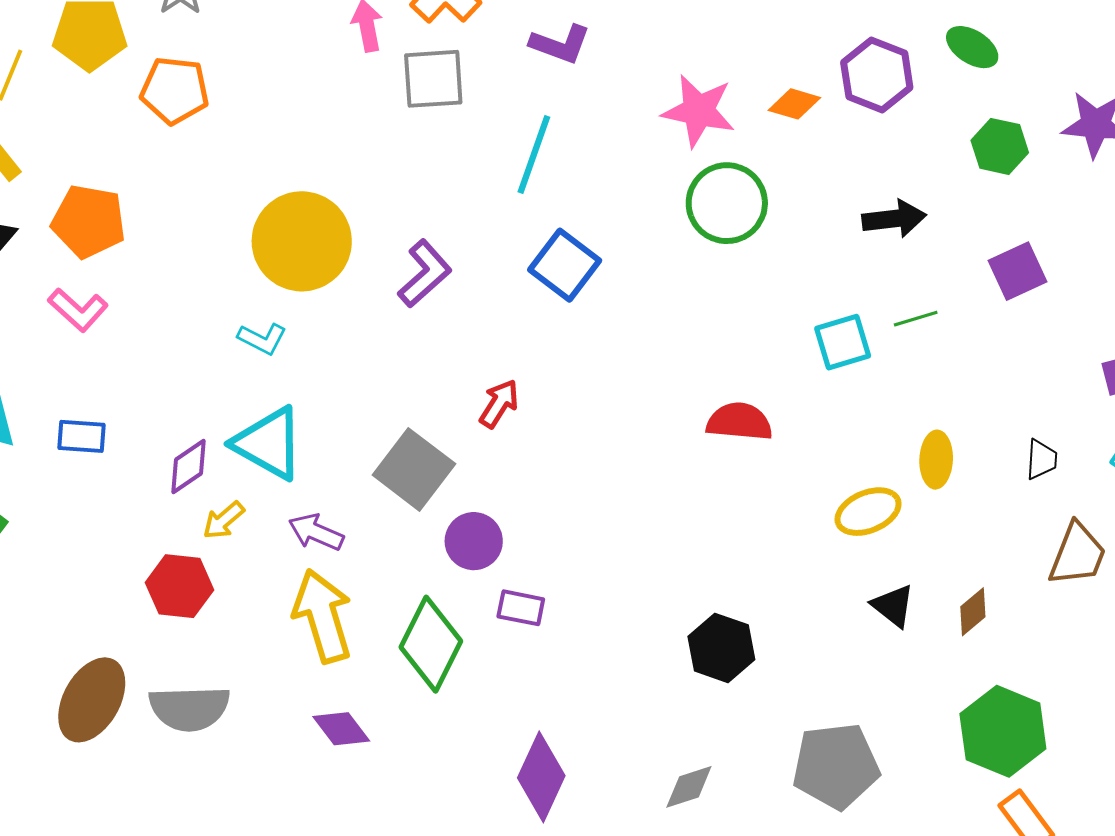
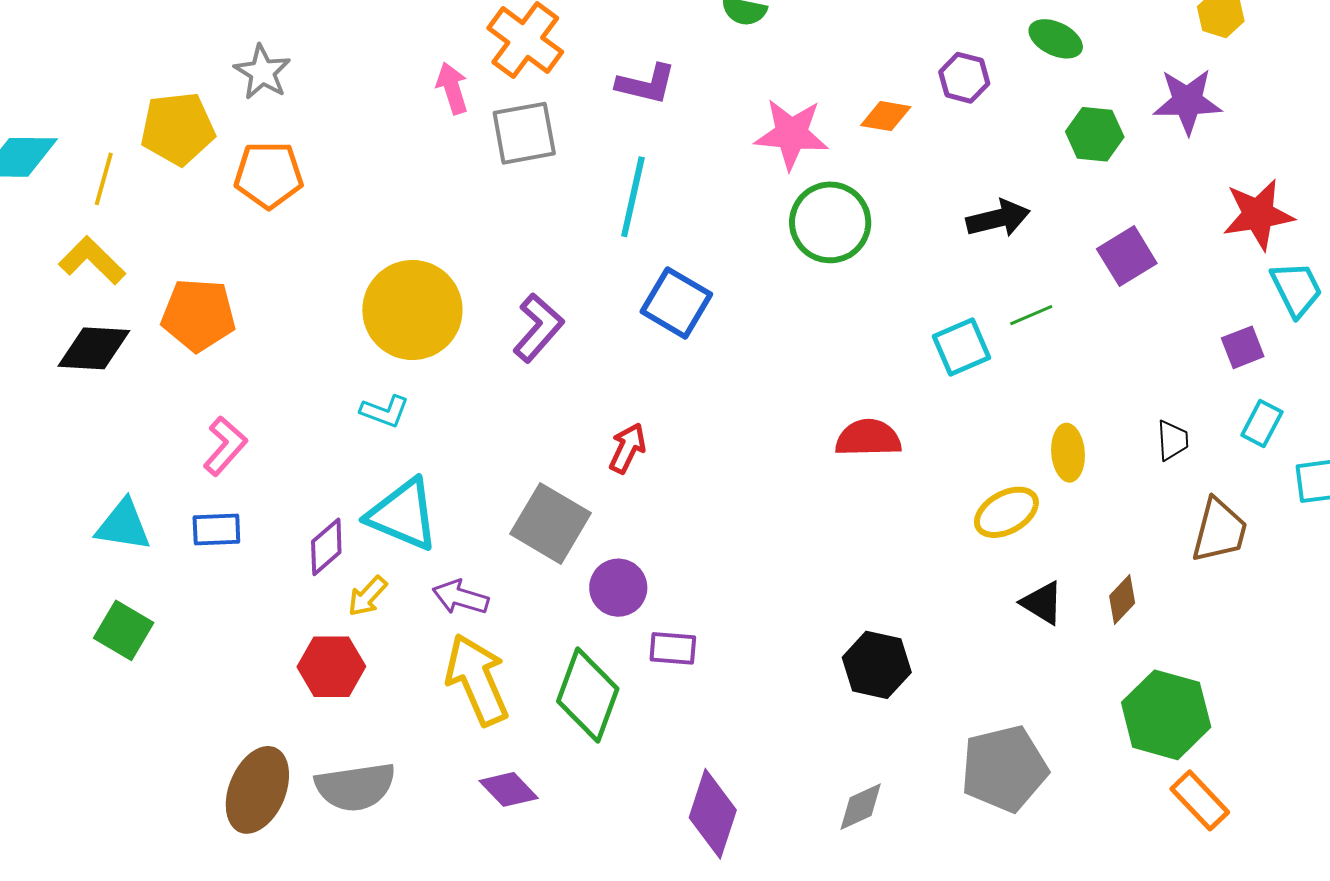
purple hexagon: (877, 75) -> (964, 78), size x0.7
pink L-shape: (78, 310) -> (225, 446), moved, turned -84

